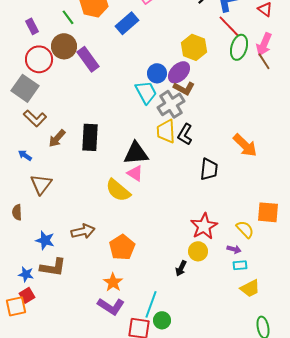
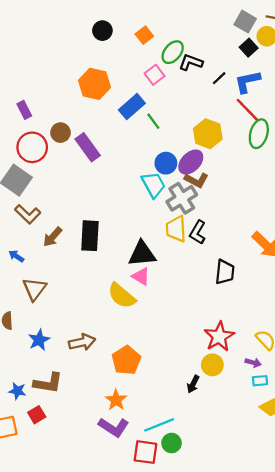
green line: (68, 17) -> (153, 121), moved
brown circle: (64, 46) -> (60, 133), size x0.7
blue star: (45, 240) -> (39, 340), moved, turned 30
red square: (27, 295) -> (37, 415), moved
cyan line: (151, 304) -> (159, 425), turned 48

